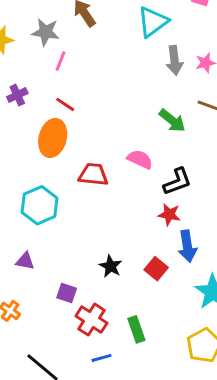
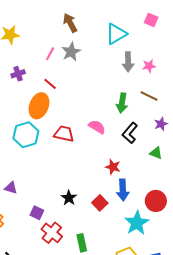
gray star: (46, 32) -> (71, 52), moved, turned 30
green arrow: (172, 121) -> (122, 103), turned 54
black L-shape: (177, 181) -> (130, 133), moved, turned 145
cyan hexagon: (40, 205) -> (26, 135), moved

